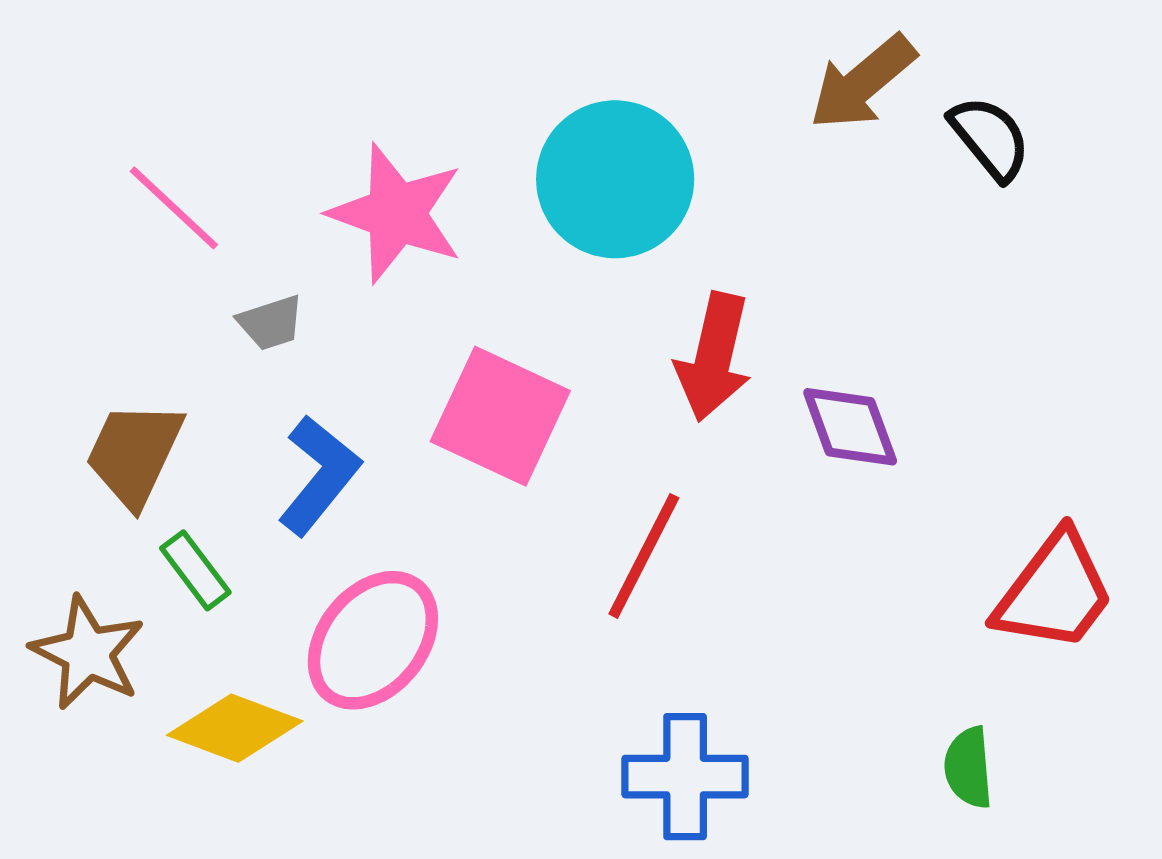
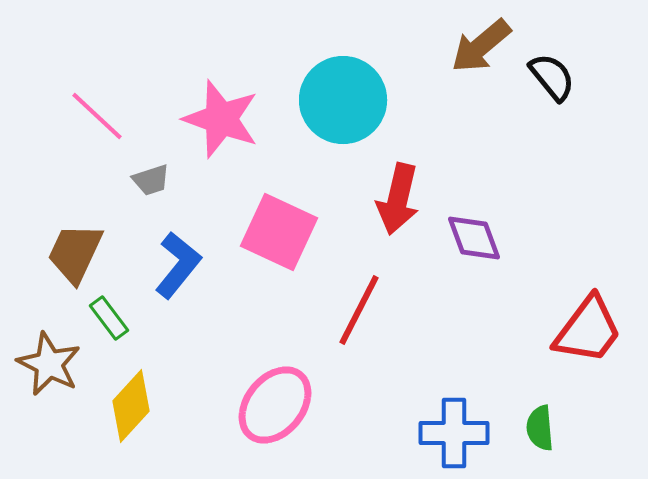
pink ellipse: (373, 640) -> (275, 405), moved
yellow diamond: (235, 728) -> (131, 406), turned -68
blue cross: (685, 777) -> (454, 433), moved

